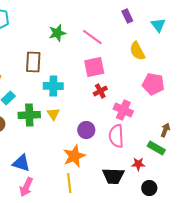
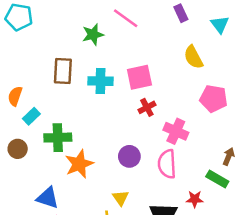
pink line: (92, 37) -> (126, 18), moved
cyan cross: (53, 86) -> (100, 81), moved
yellow triangle: (53, 114) -> (121, 198), moved
orange star: (74, 156) -> (79, 164), moved

